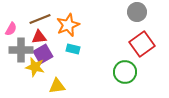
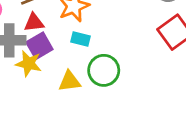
green circle: (125, 72) -> (104, 70), moved
yellow triangle: (57, 86) -> (70, 81), moved

